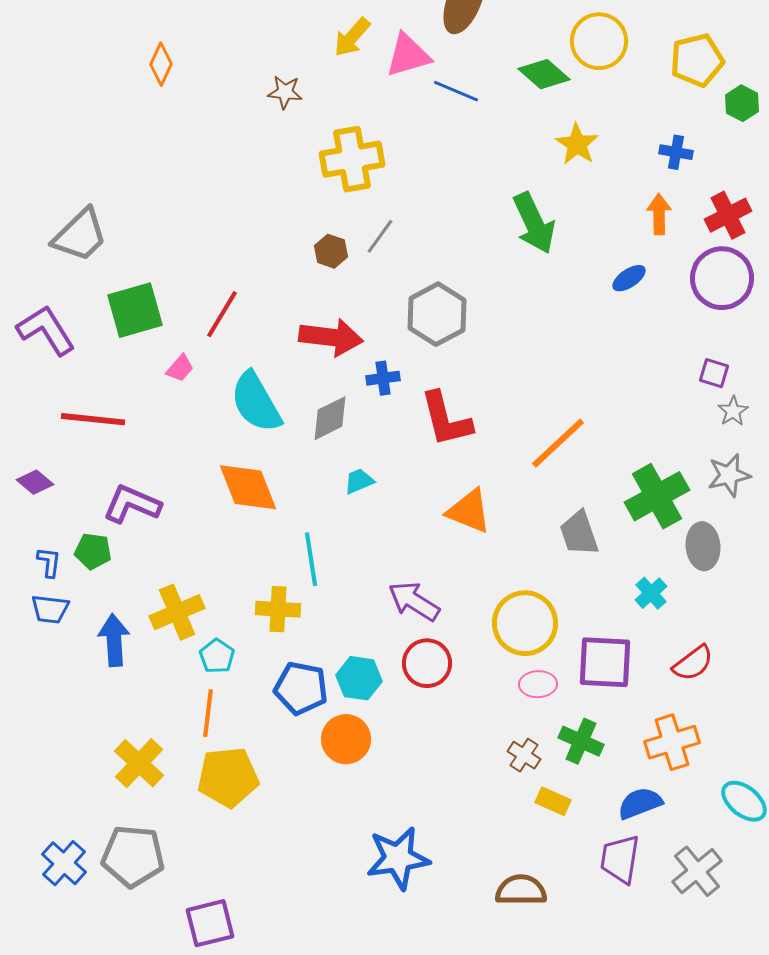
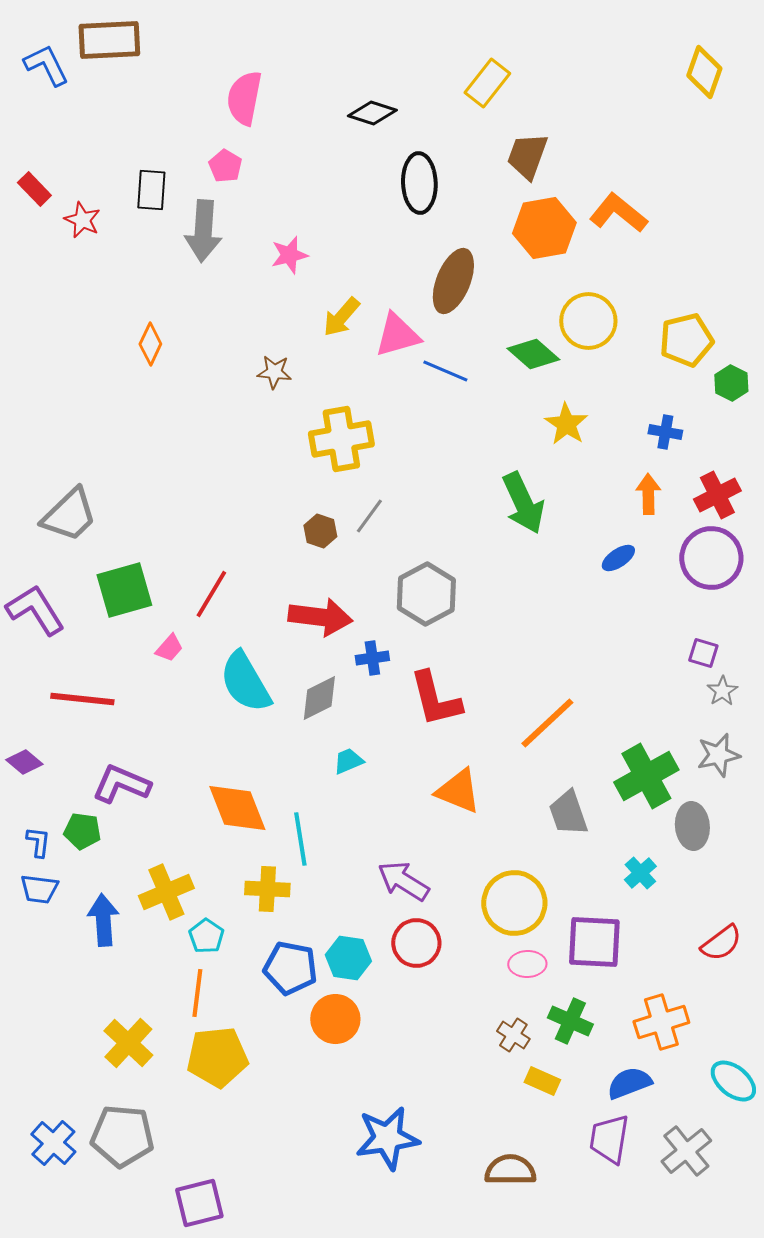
orange diamond: (248, 487) -> (237, 808), moved
red semicircle: (693, 663) -> (721, 943), moved

